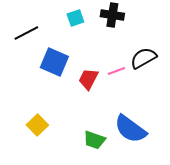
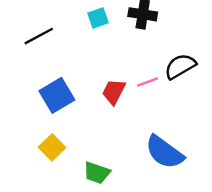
blue square: (54, 62) -> (57, 95), moved, turned 36
green trapezoid: (94, 140) -> (97, 173), moved

